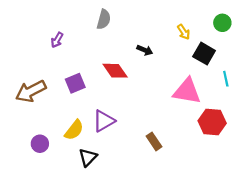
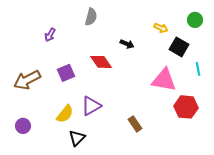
yellow arrow: (184, 32) -> (161, 28), turned -32
purple circle: (40, 144) -> (23, 126), moved

